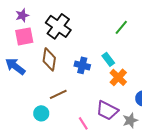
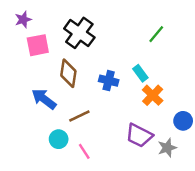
purple star: (22, 15) -> (23, 20), moved
blue arrow: (15, 66) -> (44, 99), moved
pink line: (83, 123) -> (84, 151), moved

